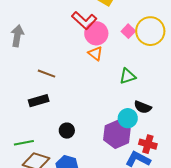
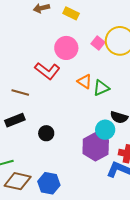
red L-shape: (84, 20) -> (47, 71), moved
orange triangle: (95, 53) -> (85, 81), moved
black circle: (67, 131) -> (46, 133), moved

